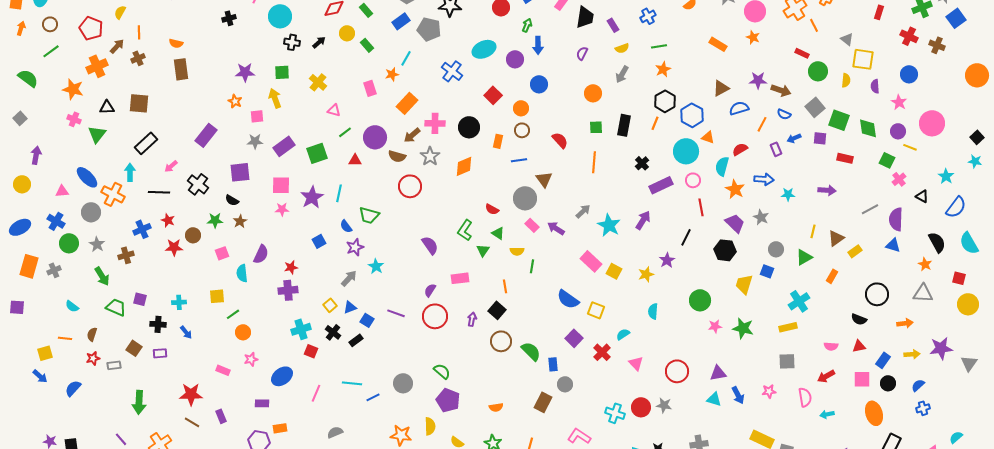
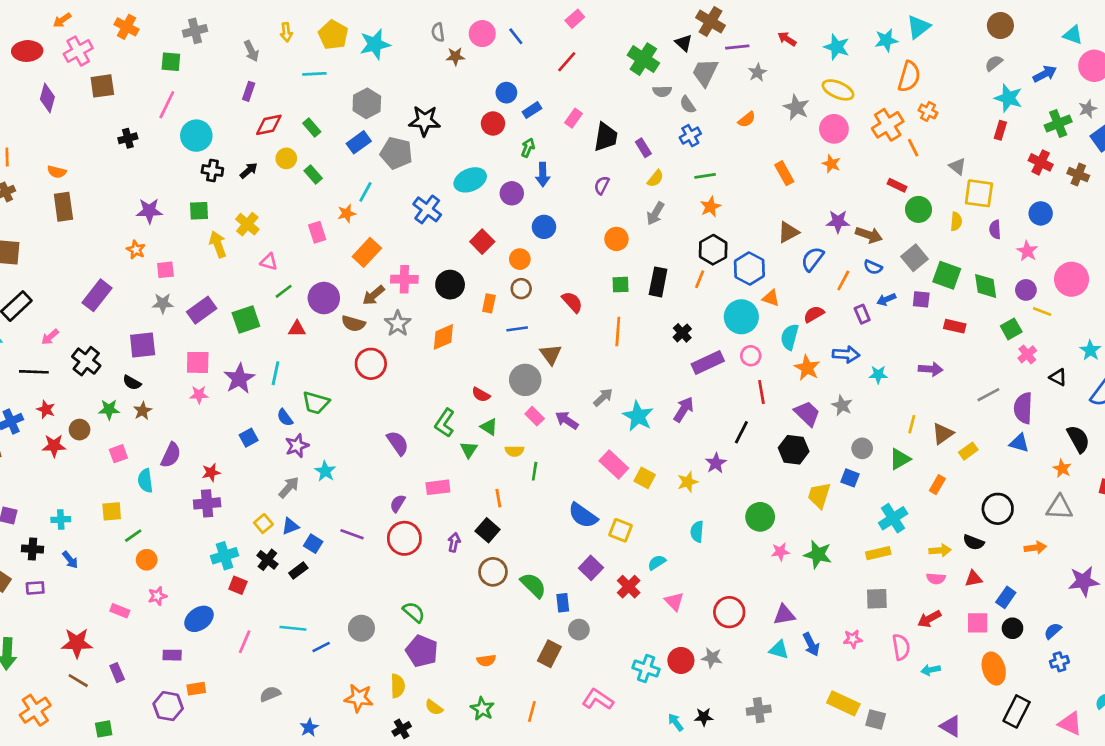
orange rectangle: (718, 44) -> (784, 173), turned 30
yellow semicircle: (622, 48) -> (655, 179), turned -32
yellow arrow: (275, 98) -> (218, 244), moved
blue semicircle: (739, 108) -> (812, 259), turned -36
green square: (887, 160) -> (1011, 329), turned 35
yellow arrow: (912, 354) -> (940, 550), moved

